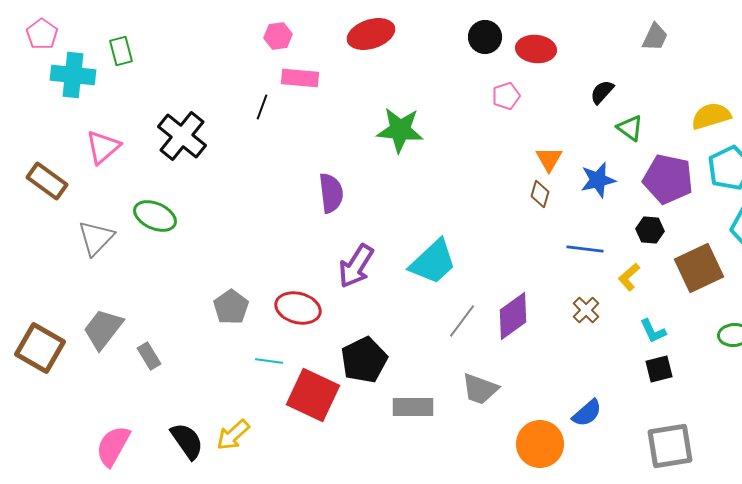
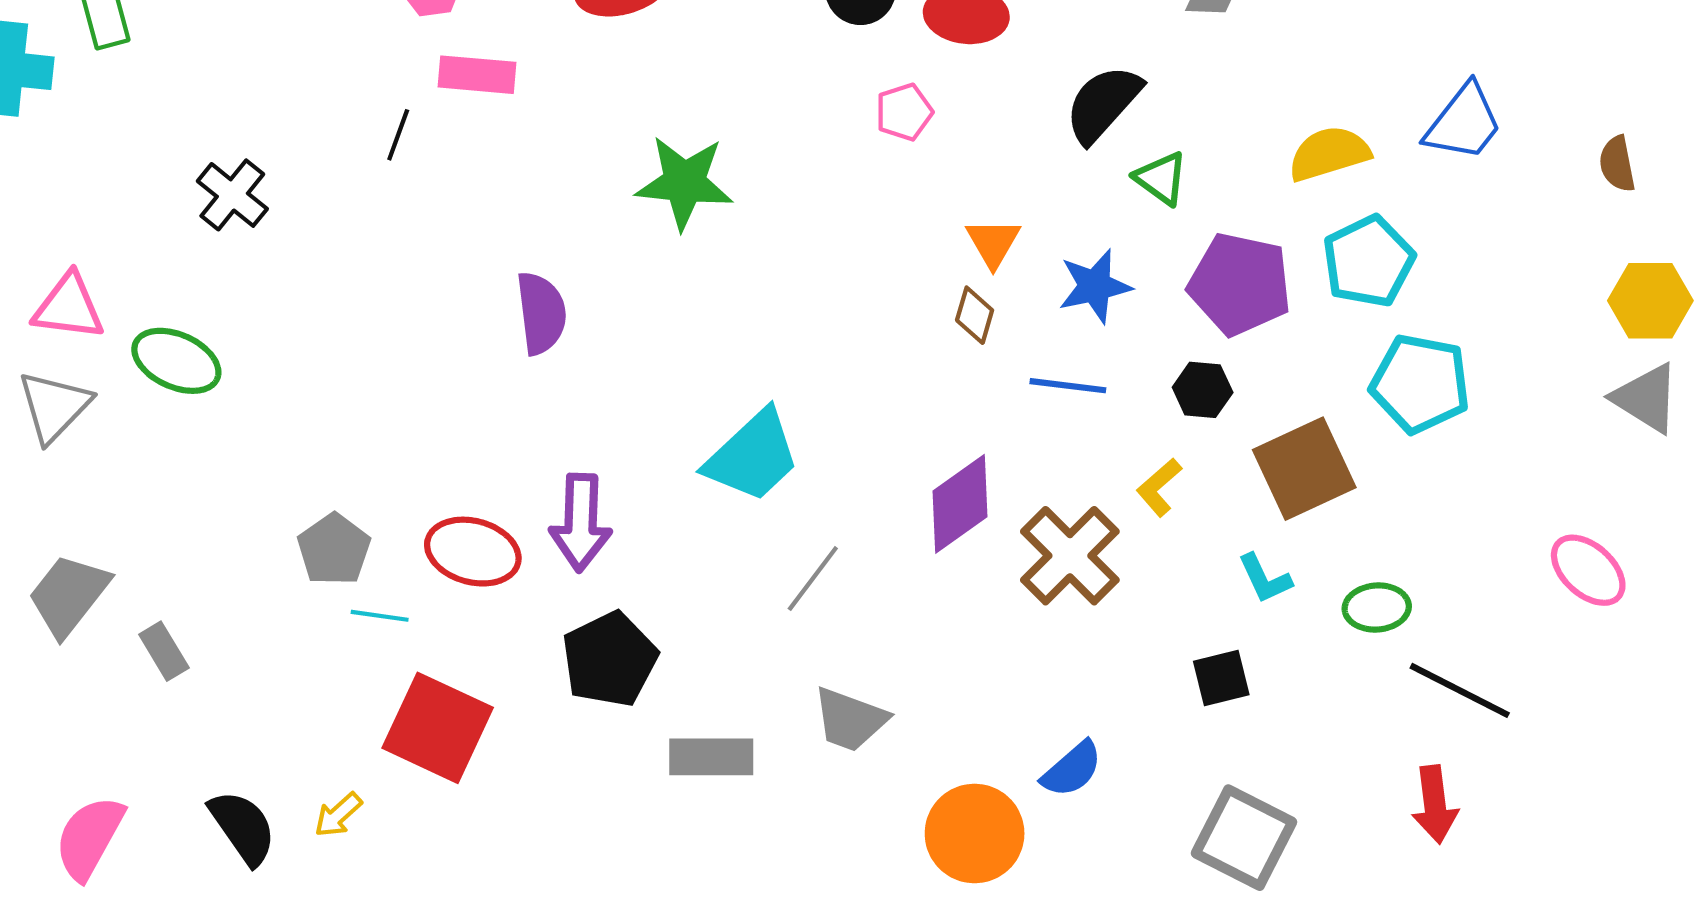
black semicircle: (602, 92) -> (1103, 104), size x1.6
black cross: (182, 136) -> (232, 195), size x0.7
pink triangle: (103, 147) -> (69, 307), moved, turned 48
blue line: (585, 249) -> (1068, 386), moved
purple arrow: (356, 266) -> (581, 523), moved, turned -30
brown cross: (586, 310) -> (1070, 556), size x1.8
purple diamond: (513, 316) -> (960, 504), moved
cyan L-shape: (653, 331) -> (1265, 578), moved
cyan line: (269, 361) -> (380, 616), moved
red square: (313, 395) -> (438, 728), moved
yellow arrow: (233, 435) -> (338, 815), size x0.7
gray square: (670, 446) -> (1244, 838), turned 36

